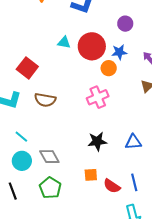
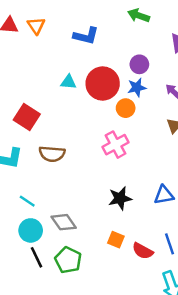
purple circle: (125, 24) -> (139, 64), moved
orange square: (91, 175) -> (116, 240), turned 32
black line: (13, 191) -> (36, 257), moved

